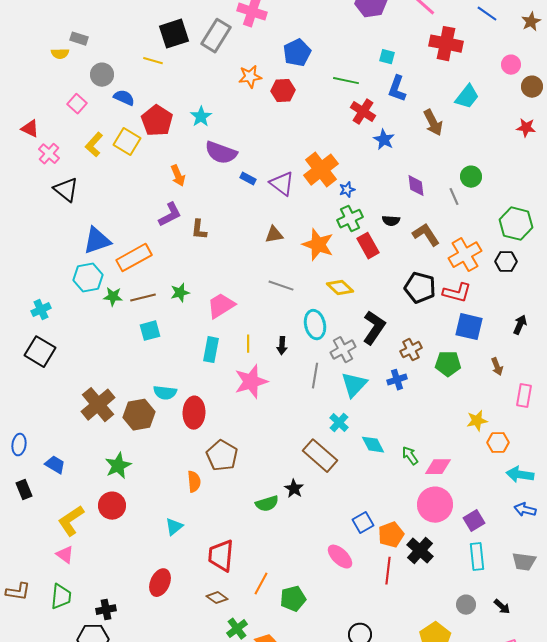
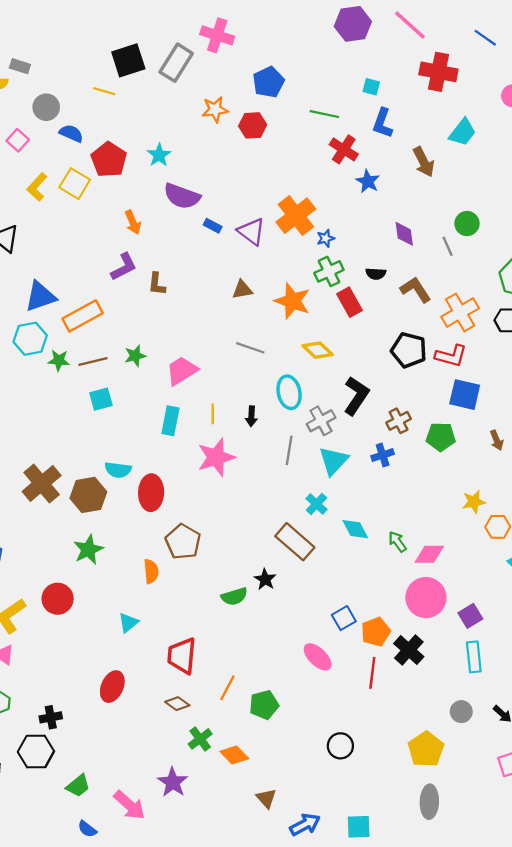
green star: (118, 466) -> (88, 550), moved

